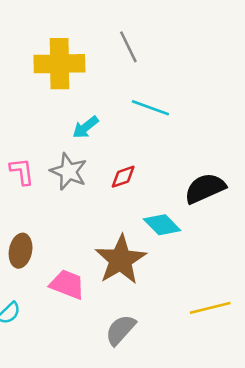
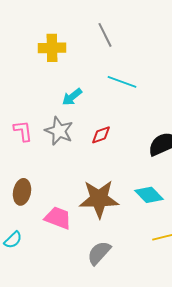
yellow cross: (59, 64) -> (52, 48), size x0.7
cyan diamond: (162, 225) -> (149, 195), moved
brown star: (121, 260) -> (99, 199), turned 30

